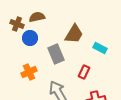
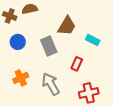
blue circle: (30, 38) -> (18, 42), moved
orange cross: (29, 72) -> (21, 78), moved

